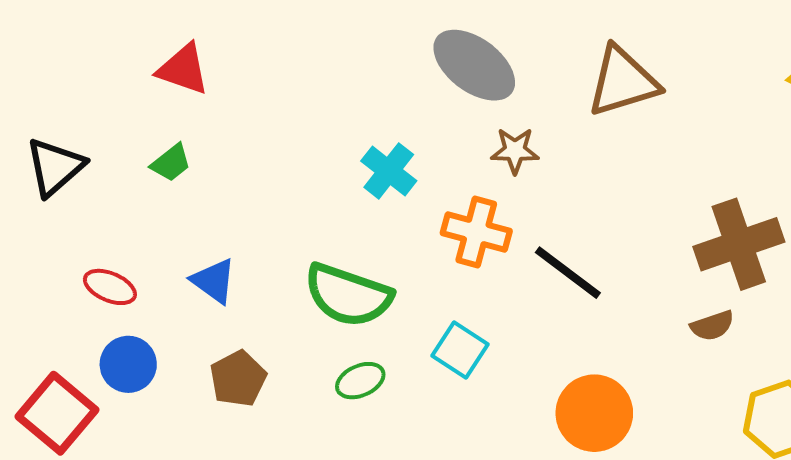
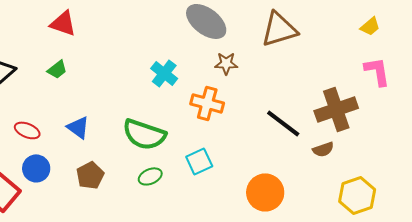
black line: (568, 273) -> (283, 123), moved
cyan square: (460, 350) -> (199, 161), turned 32

